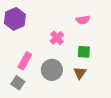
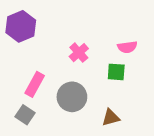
pink semicircle: (83, 20) -> (127, 47), moved
brown triangle: (80, 73) -> (111, 118), moved, turned 40

